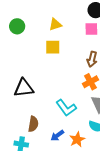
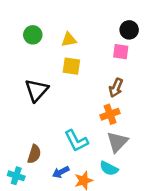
yellow triangle: (55, 24) -> (69, 40), moved
black triangle: (24, 88) -> (37, 90), moved, turned -50

